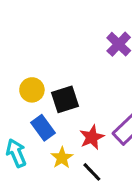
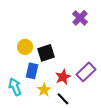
blue rectangle: (43, 128) -> (32, 71), turned 49

